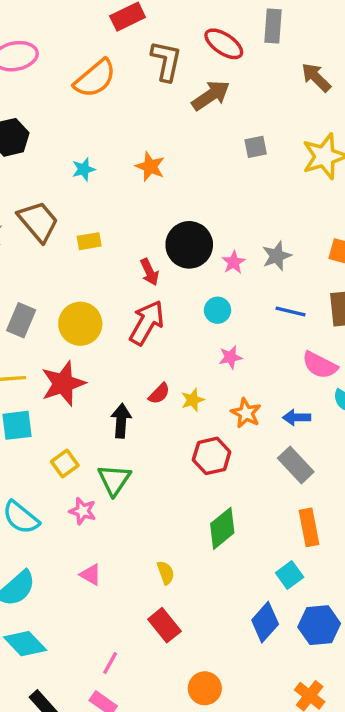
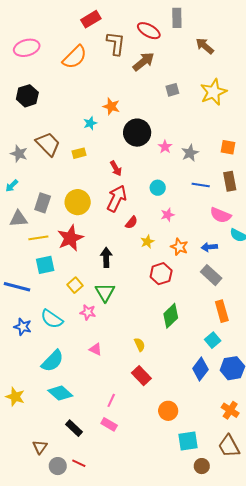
cyan star: (84, 169) -> (90, 123), moved
black circle: (189, 245) -> (137, 133), moved
pink star: (234, 262) -> (165, 147), moved
red semicircle: (159, 394) -> (131, 223), moved

